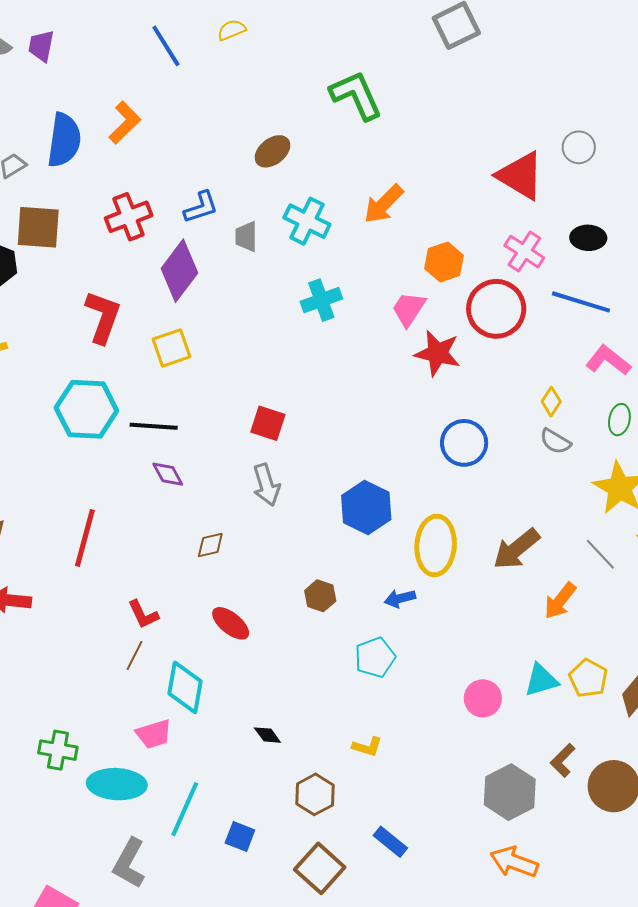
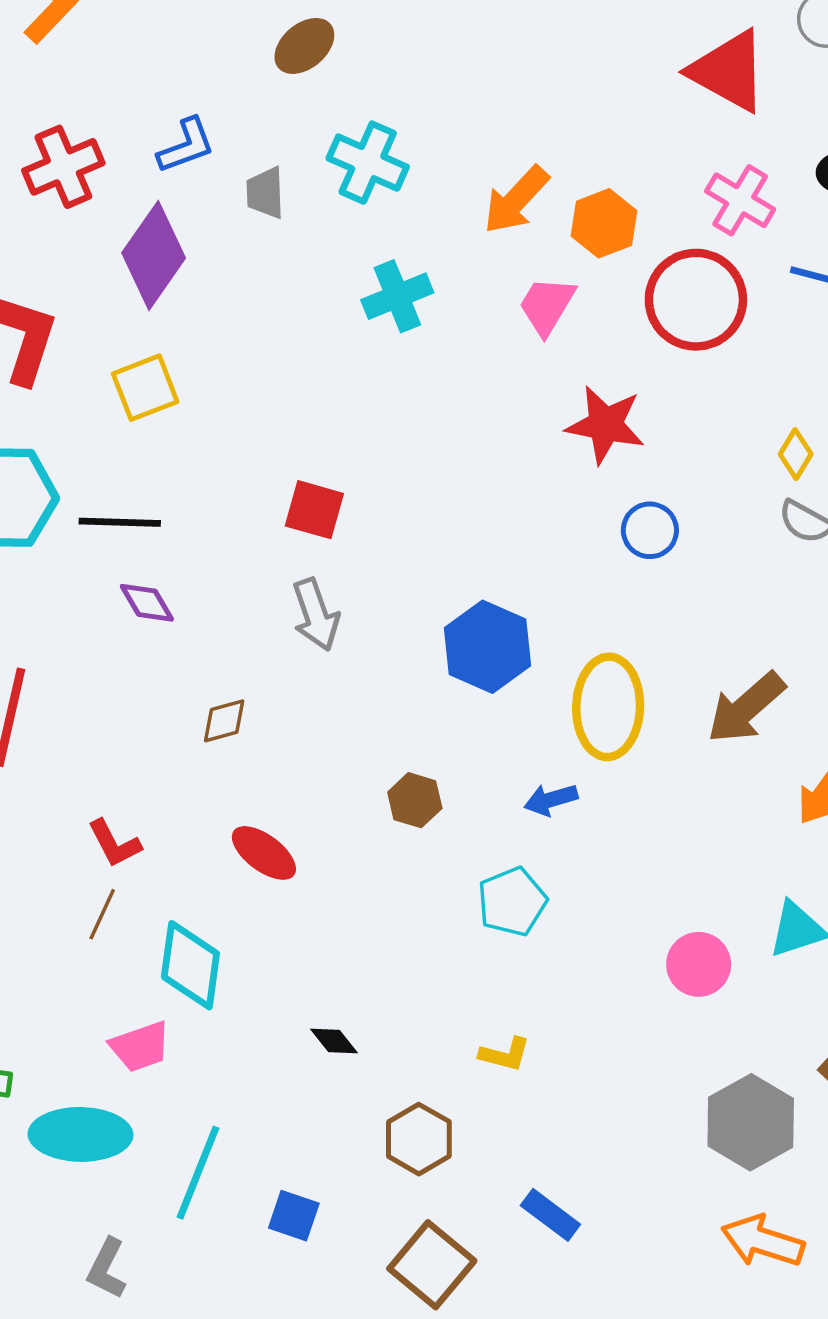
orange arrow: (384, 204) -> (516, 200), moved
red star: (438, 353) -> (605, 425), moved
blue circle: (464, 443) -> (650, 530), size x0.7
gray L-shape: (129, 863) -> (107, 1268), size x0.7

